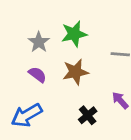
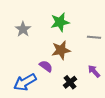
gray star: (39, 42) -> (23, 29), moved
purple semicircle: (37, 75) -> (46, 66), moved

